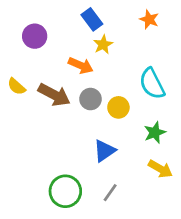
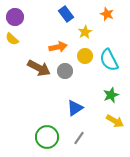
purple circle: (35, 36) -> (15, 17), moved
yellow star: (103, 45) -> (85, 32), moved
orange arrow: (81, 65) -> (58, 47), turned -36
yellow semicircle: (16, 86) -> (12, 39), moved
yellow circle: (118, 107) -> (85, 56), moved

